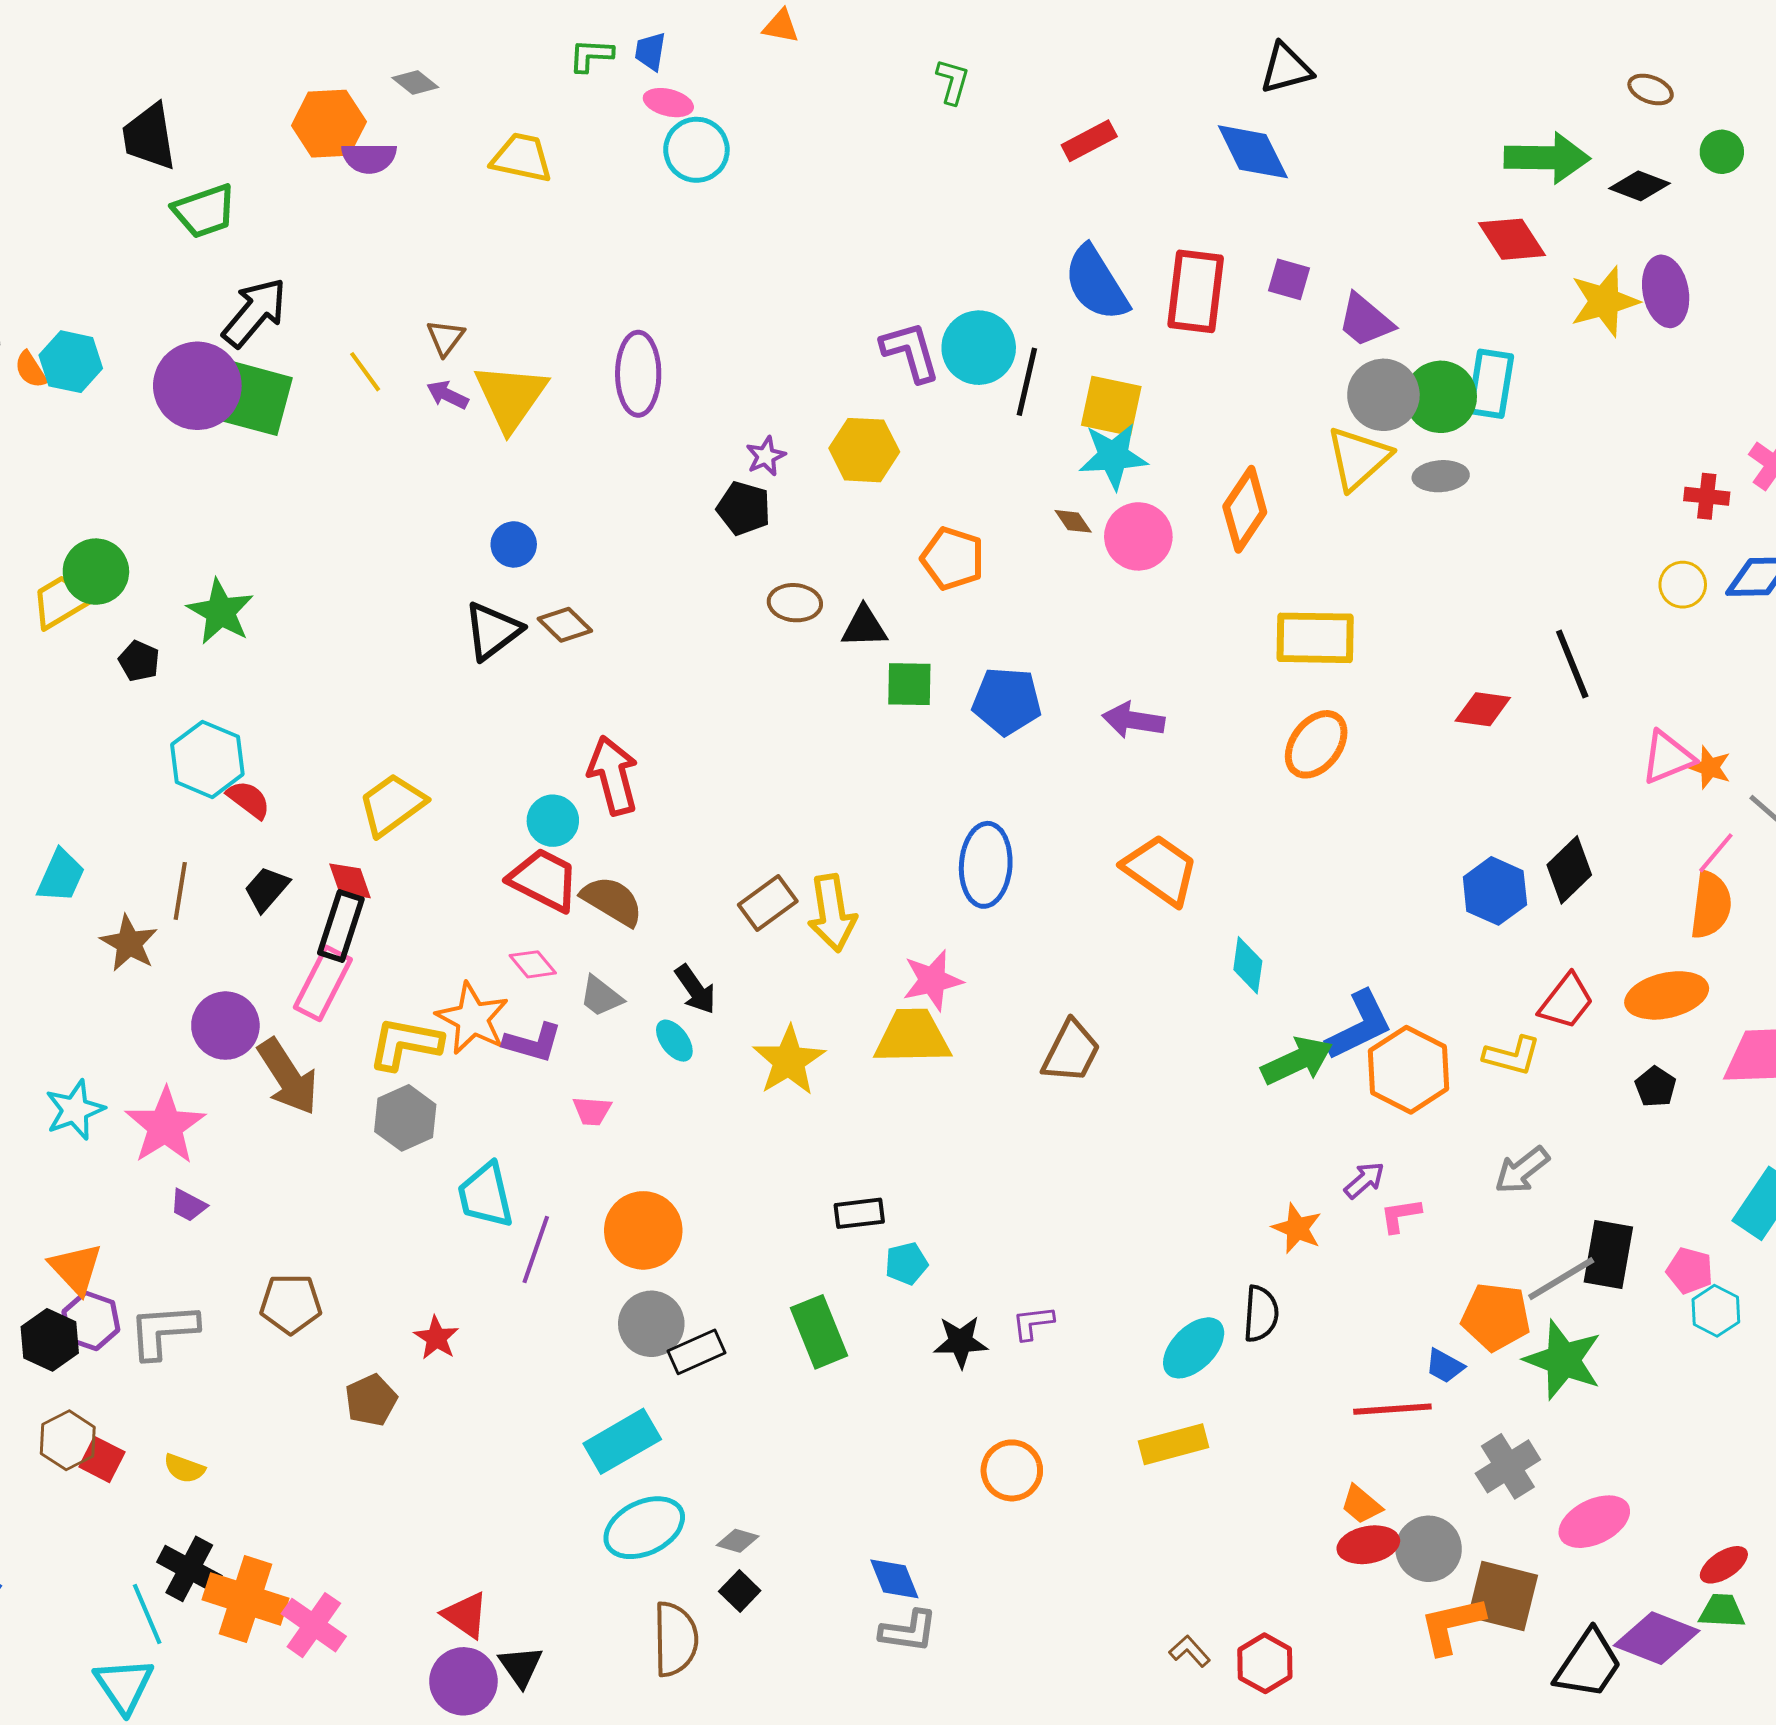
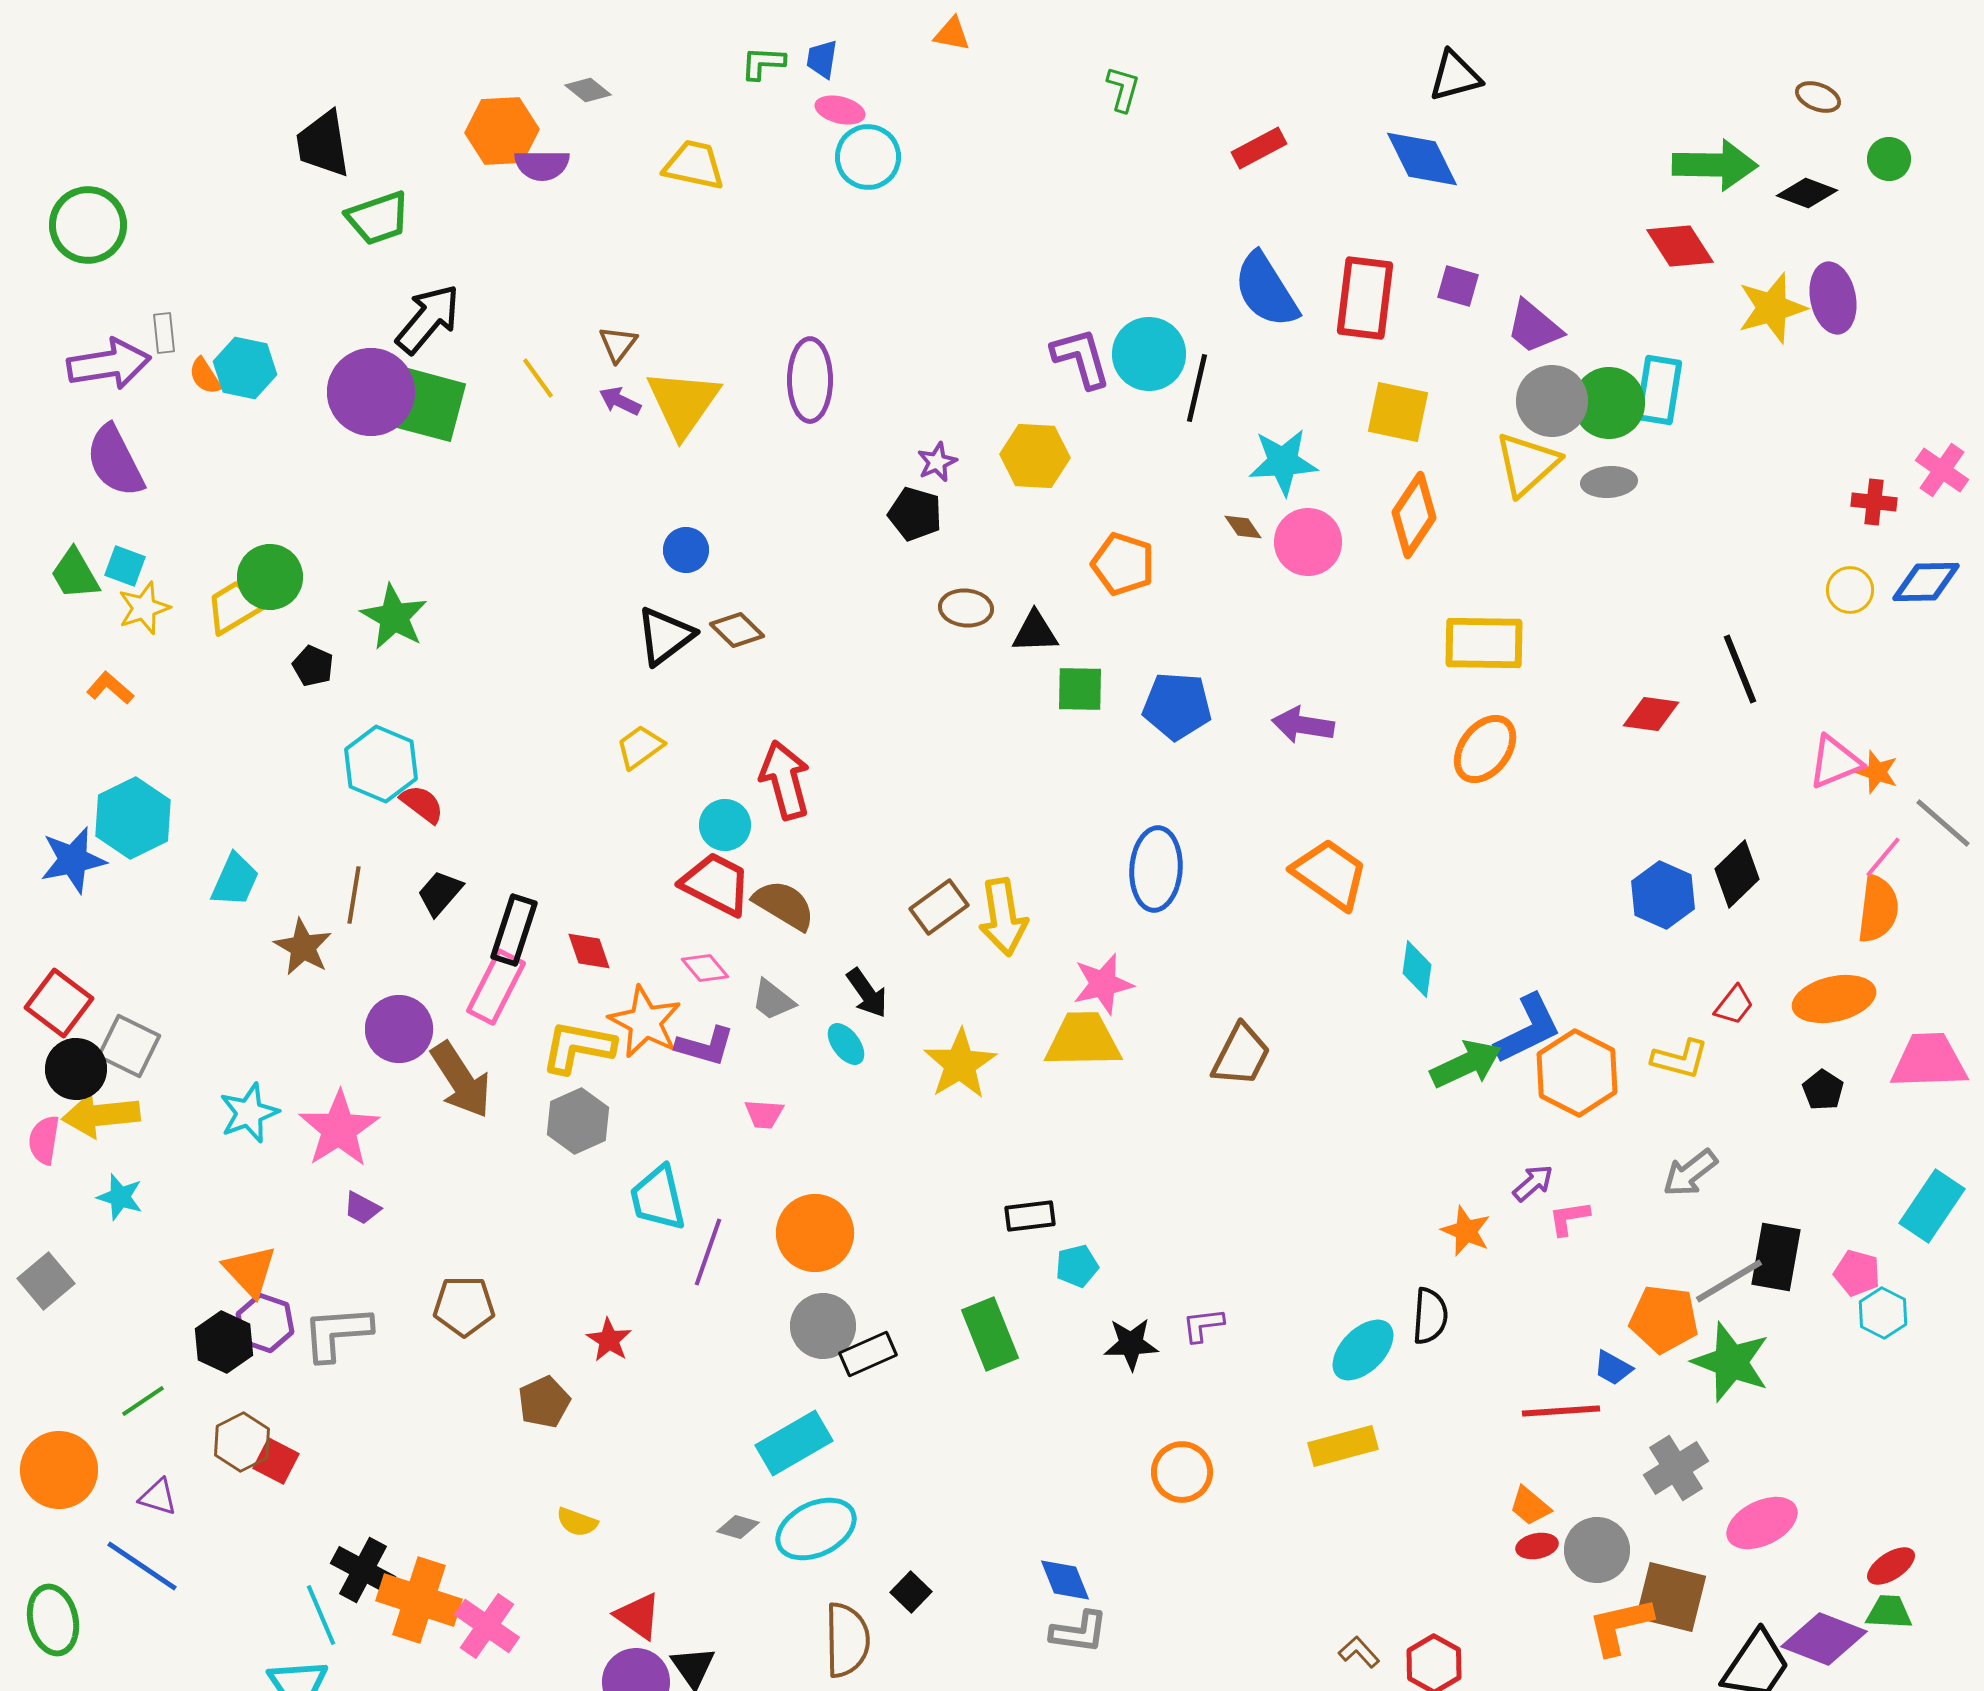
yellow square: (1111, 406) -> (1398, 412), moved
yellow trapezoid: (392, 805) -> (640, 747), moved, size x0.7
red diamond: (350, 881) -> (589, 951), moved
red trapezoid: (1566, 1001) -> (1734, 1005), size x0.7
yellow semicircle: (184, 1468) -> (577, 1522), moved
gray diamond: (738, 1541) -> (738, 1527), moved
red ellipse: (1368, 1545) -> (1537, 1546), size x0.7

